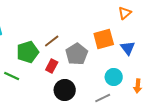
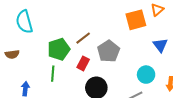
orange square: (104, 39) -> (136, 20), moved
green line: (12, 76) -> (53, 74), moved, turned 70

